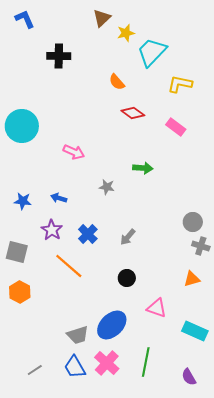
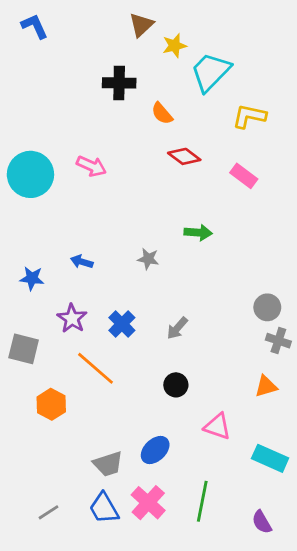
black cross: (59, 56) -> (119, 83), moved
pink arrow: (74, 152) -> (91, 166), moved
blue arrow: (59, 198) -> (82, 262), moved
orange hexagon: (20, 292) -> (51, 404), moved
blue ellipse: (112, 325) -> (155, 450), size x0.7

